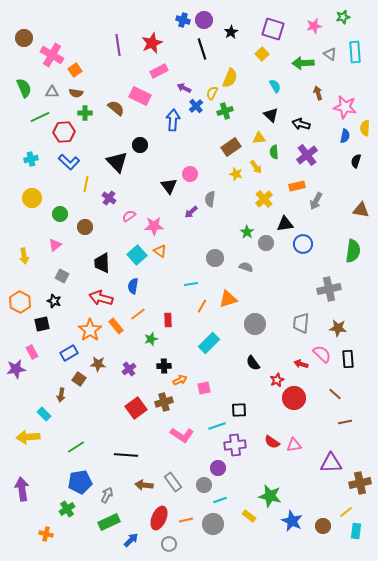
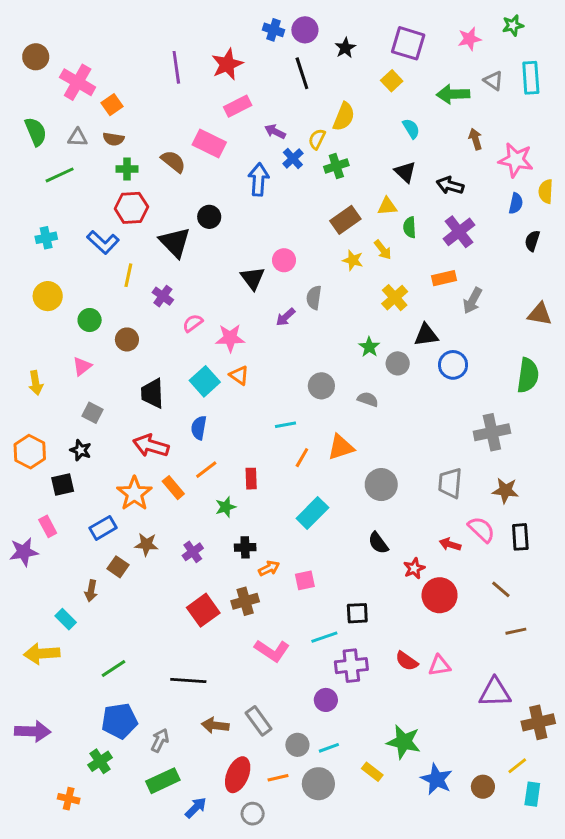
red hexagon: (64, 132) -> (131, 208), moved
gray circle: (204, 485) -> (297, 745), moved
purple arrow: (22, 489) -> (33, 731), turned 100

